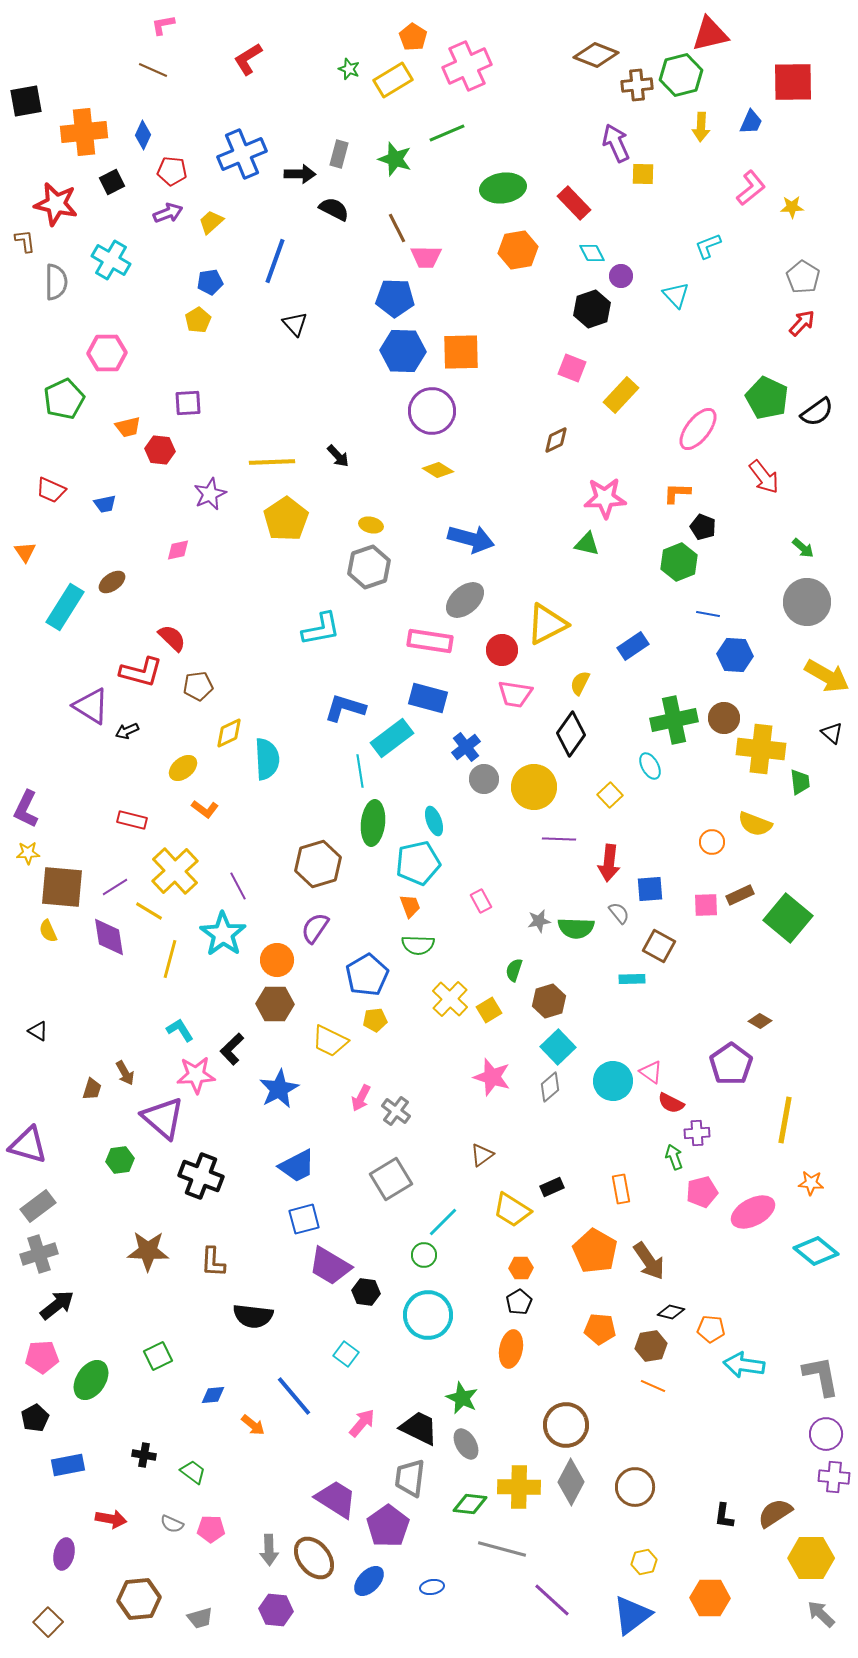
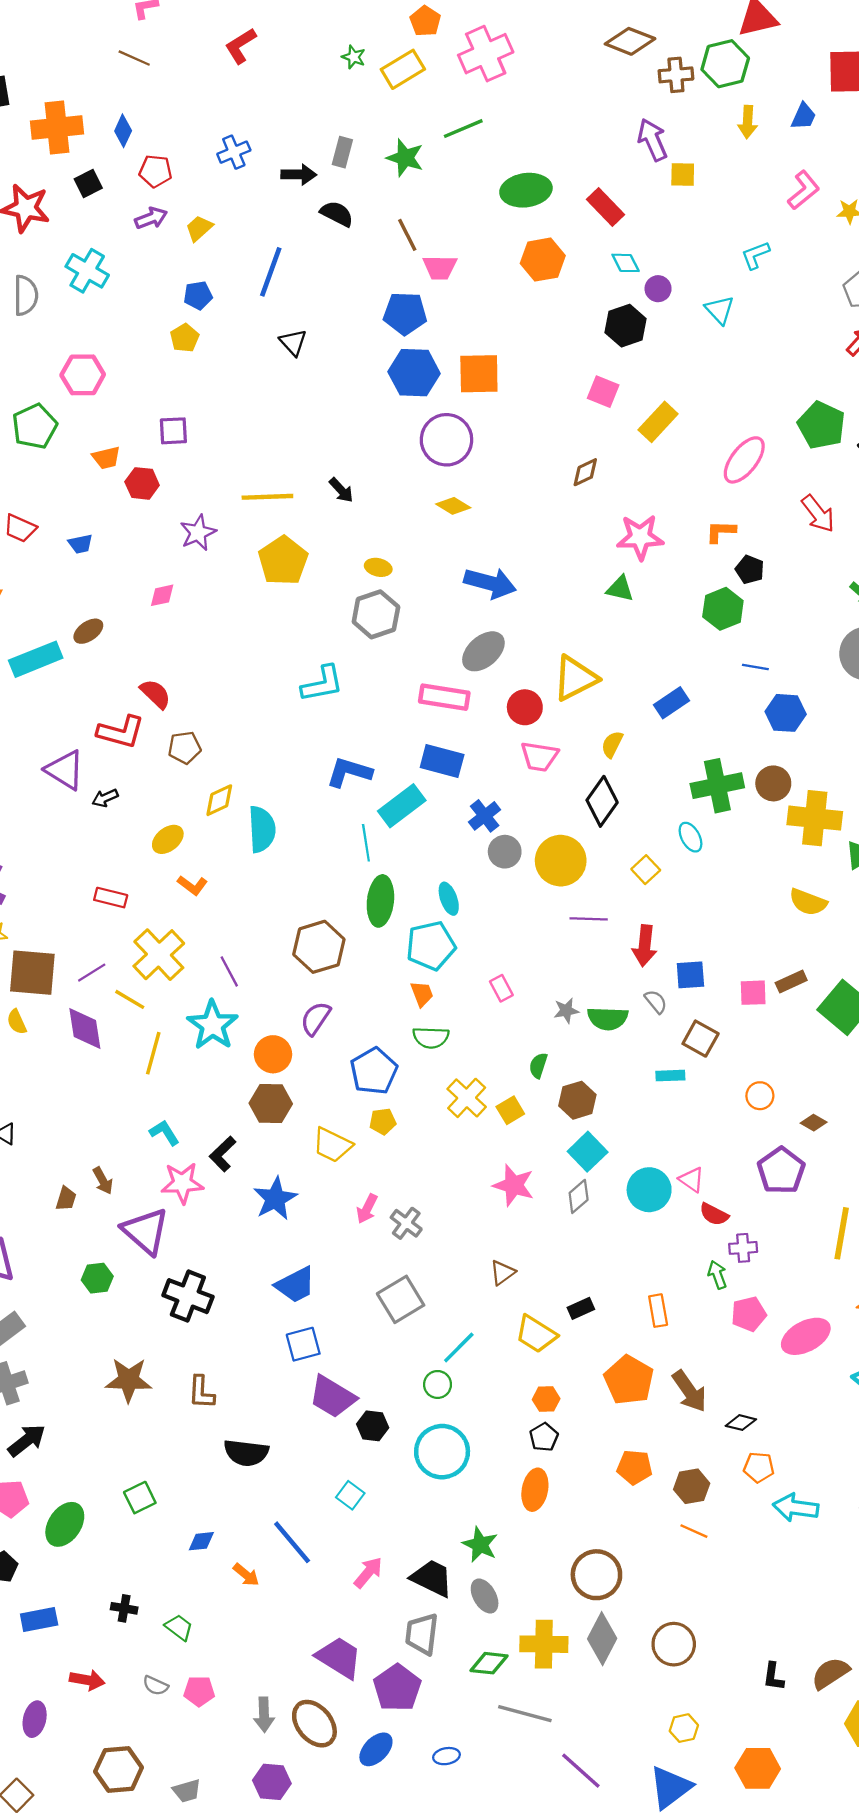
blue cross: (242, 154) -> (234, 152), size x0.6
cyan rectangle: (65, 607) -> (36, 659), turned 36
orange circle: (712, 842) -> (760, 1096), moved
black diamond: (671, 1312) -> (741, 1423), moved

